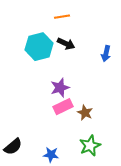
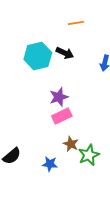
orange line: (62, 17) -> (76, 23), moved
brown star: (85, 113) -> (71, 144), moved

